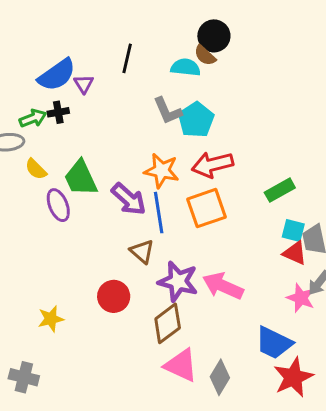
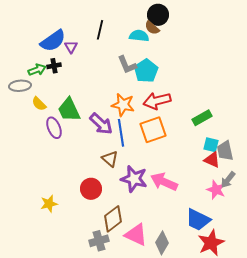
brown diamond: (168, 323) -> (113, 219), moved
gray cross: (24, 377) -> (99, 241), moved, turned -30

